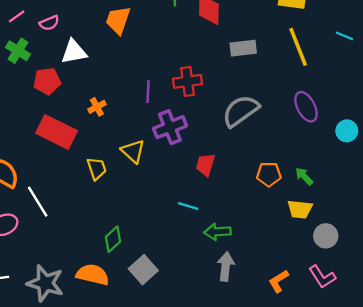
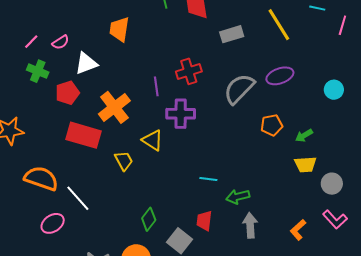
orange cross: (97, 107) -> (114, 107), size x2.0
purple ellipse: (306, 107) -> (280, 76), moved, turned -72
purple cross: (170, 127) -> (181, 114), turned 32
red trapezoid: (205, 165) -> (204, 221), moved
orange pentagon: (269, 174) -> (272, 125), moved
green arrow: (304, 176) -> (304, 135), turned -66

